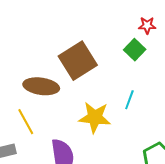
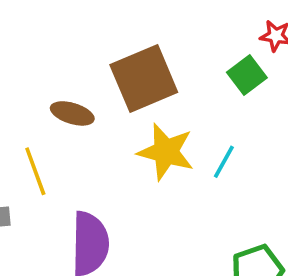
brown ellipse: (41, 86) -> (72, 113), size x0.7
yellow star: (95, 117) -> (166, 152), moved

